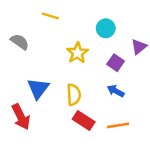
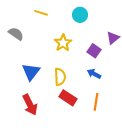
cyan circle: (106, 28) -> (80, 15), moved
red arrow: (21, 117) -> (30, 105), moved
orange line: (118, 125) -> (96, 102), turned -72

